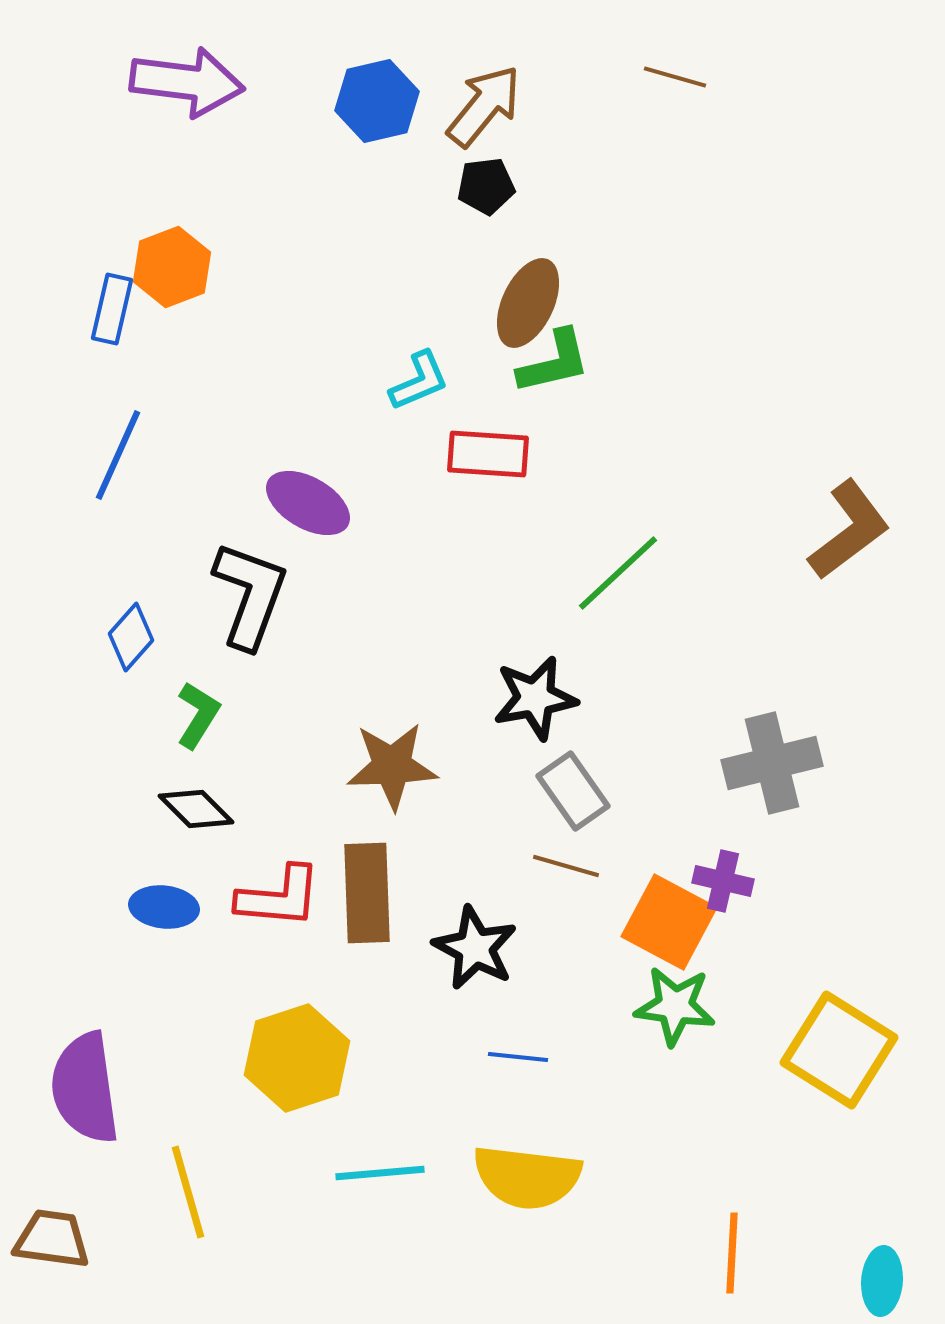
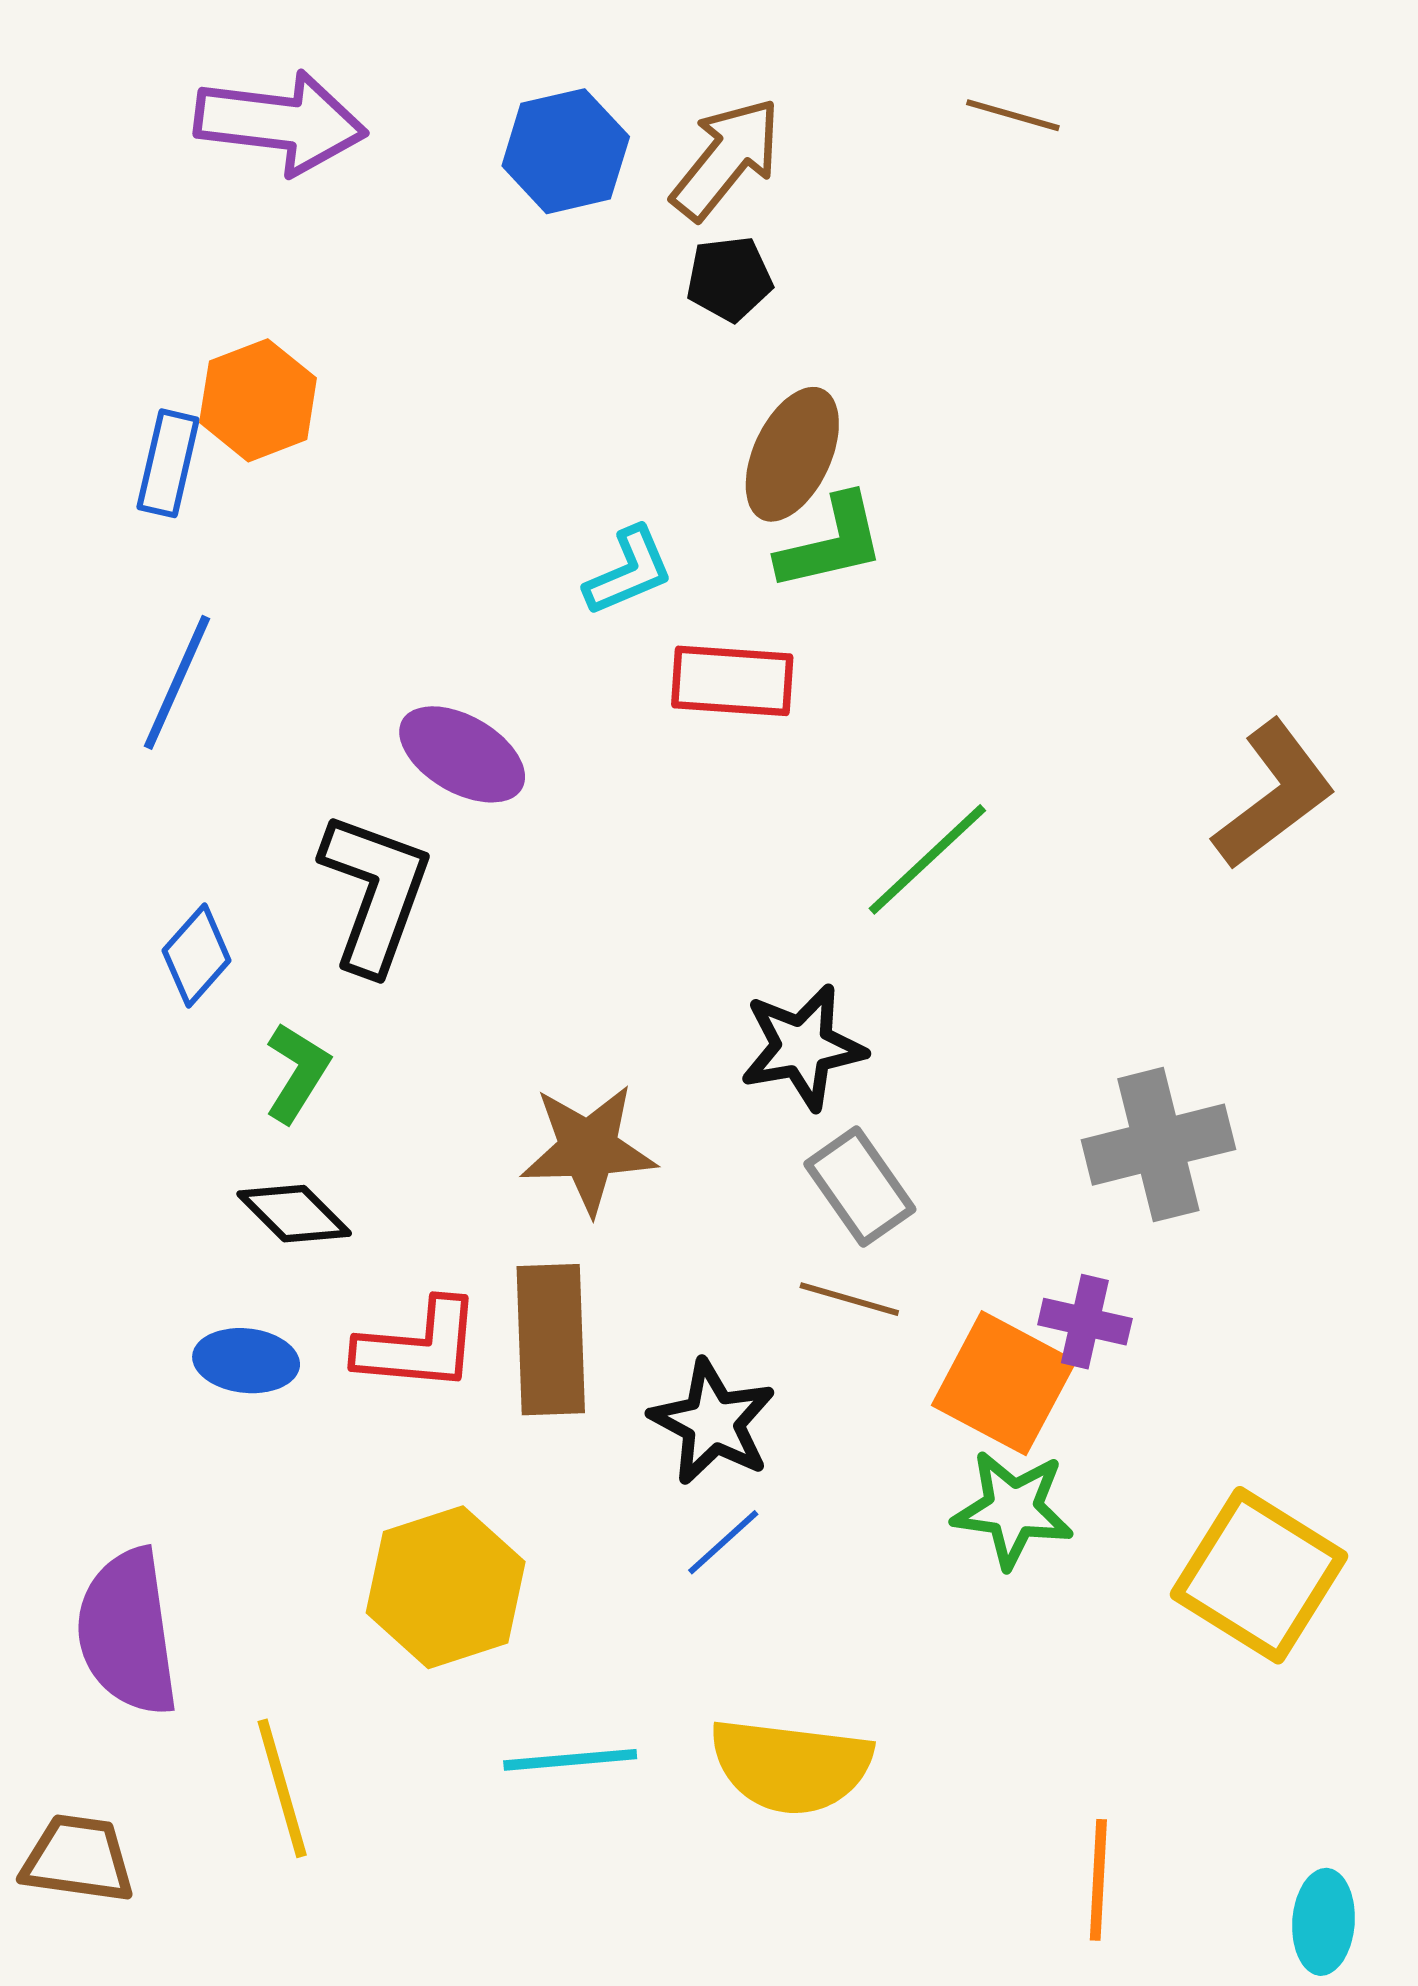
blue line: (518, 1057) -> (723, 1542), moved, turned -48

